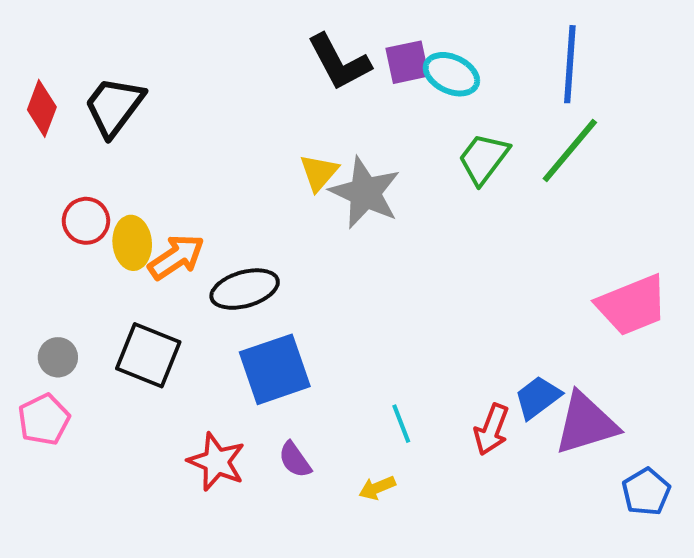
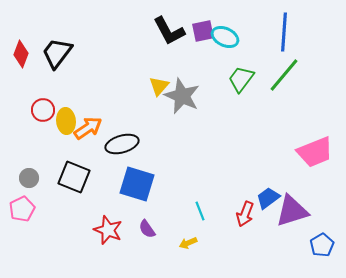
blue square: (275, 369) -> (137, 184), turned 36

